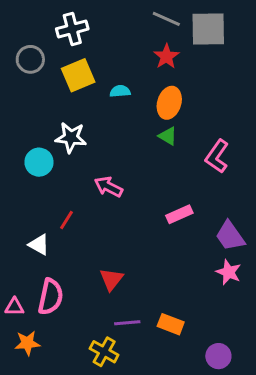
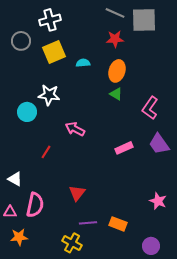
red star: (166, 56) -> (115, 39), turned 30
purple trapezoid: (230, 236) -> (159, 144), moved
white triangle: (39, 245) -> (15, 179), moved
pink star: (229, 272) -> (158, 201), moved

